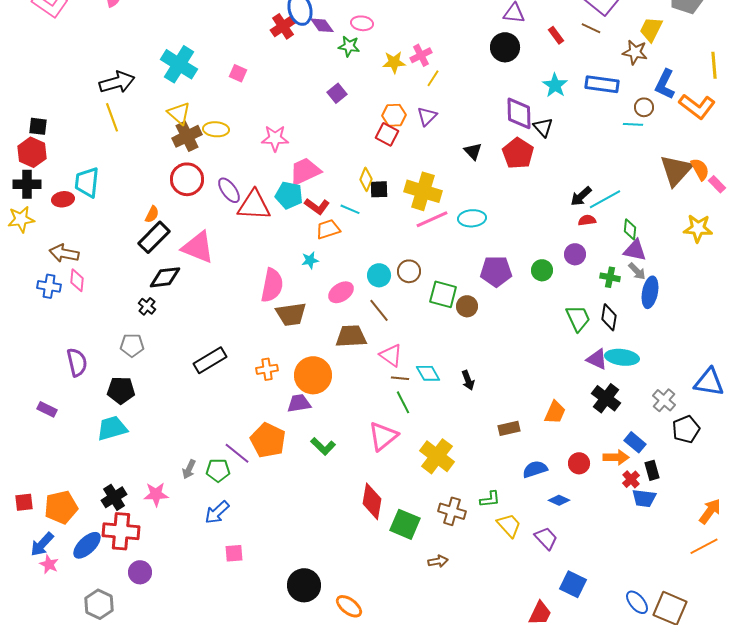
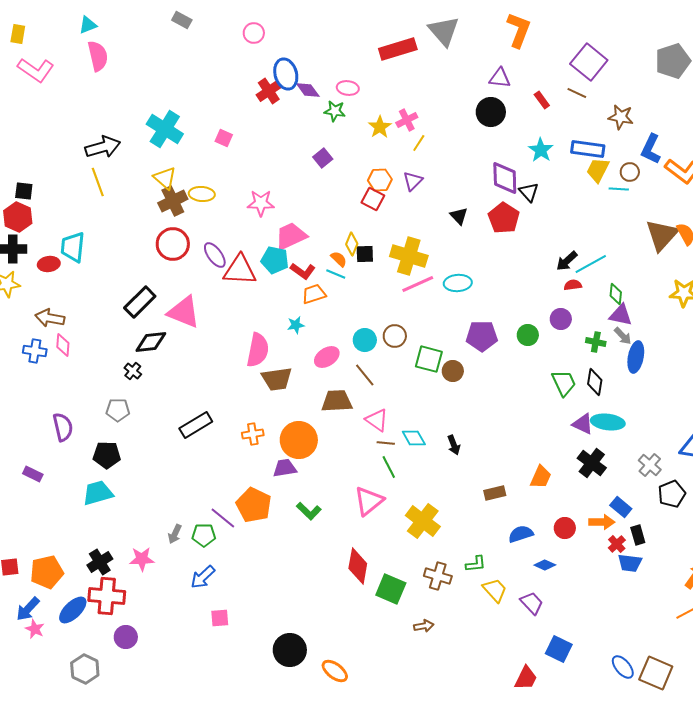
yellow trapezoid: (651, 29) -> (598, 170), moved
yellow star: (394, 62) -> (380, 127), turned -30
orange semicircle: (152, 214) -> (339, 259), moved, turned -72

